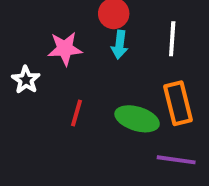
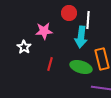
white line: (172, 39) -> (88, 20), moved
cyan arrow: (120, 45) -> (81, 37), moved, size x1.5

